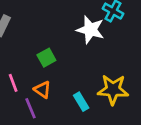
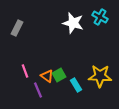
white star: (90, 30) -> (73, 23), moved
green square: (46, 58) -> (59, 75), moved

